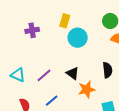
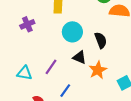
cyan circle: (78, 38) -> (72, 32), moved
black semicircle: (107, 70) -> (101, 40), moved

